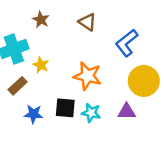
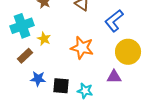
black square: (65, 108) -> (61, 86), moved
cyan star: (91, 113) -> (85, 91), moved

